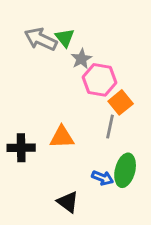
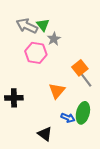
pink hexagon: (99, 80) -> (36, 53), moved
gray line: (110, 127) -> (86, 80), moved, turned -49
orange triangle: (62, 137) -> (57, 91), moved, turned -48

